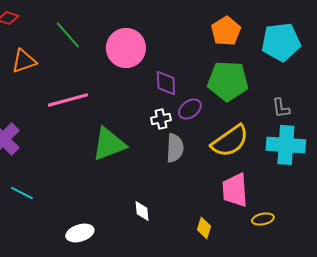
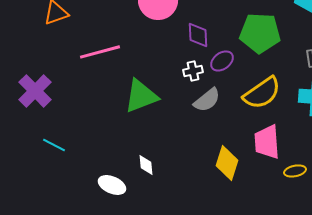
gray semicircle: (175, 148) -> (207, 100), turned 48
white diamond: (142, 211) -> (146, 165), moved
yellow diamond: (204, 228) -> (227, 163), moved, size x1.6
white ellipse: (80, 233) -> (112, 185), turned 40

